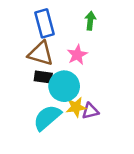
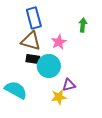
green arrow: (90, 21) -> (83, 25), moved
yellow star: (76, 107) -> (59, 97), moved
cyan semicircle: (47, 118) -> (16, 90), moved, turned 70

